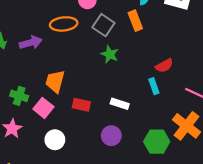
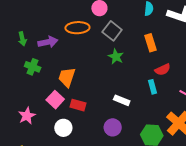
orange rectangle: (135, 21) -> (151, 43), moved
green cross: (19, 96) -> (33, 67), moved
red rectangle: (81, 105) -> (78, 105), moved

